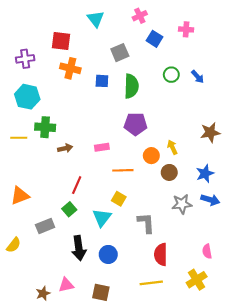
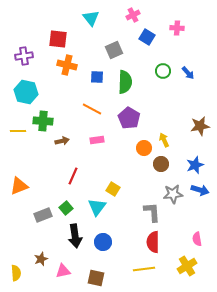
purple pentagon: (136, 124) -> (129, 118), turned 30
orange line: (123, 170) -> (92, 109), moved, turned 30
green square: (69, 209) -> (66, 208), moved
gray L-shape: (146, 223) -> (152, 212), moved
yellow semicircle: (14, 245) -> (16, 273), moved, turned -42
brown star: (43, 293) -> (41, 259), moved

